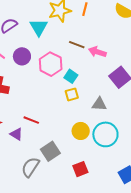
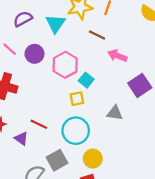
brown line: (77, 45) -> (97, 35), moved
yellow square: (72, 94) -> (77, 99), moved
yellow circle: (81, 131) -> (93, 159), moved
cyan circle: (105, 134) -> (76, 131), moved

